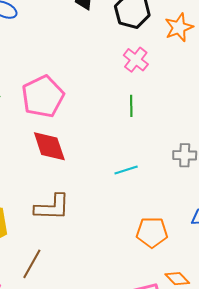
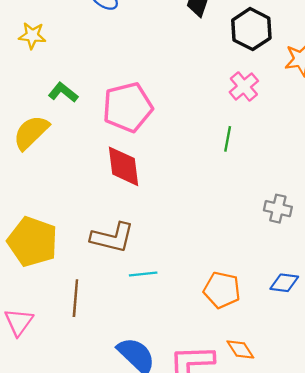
cyan line: (126, 170) -> (143, 274), moved
brown line: (32, 264) -> (75, 298), turned -36

